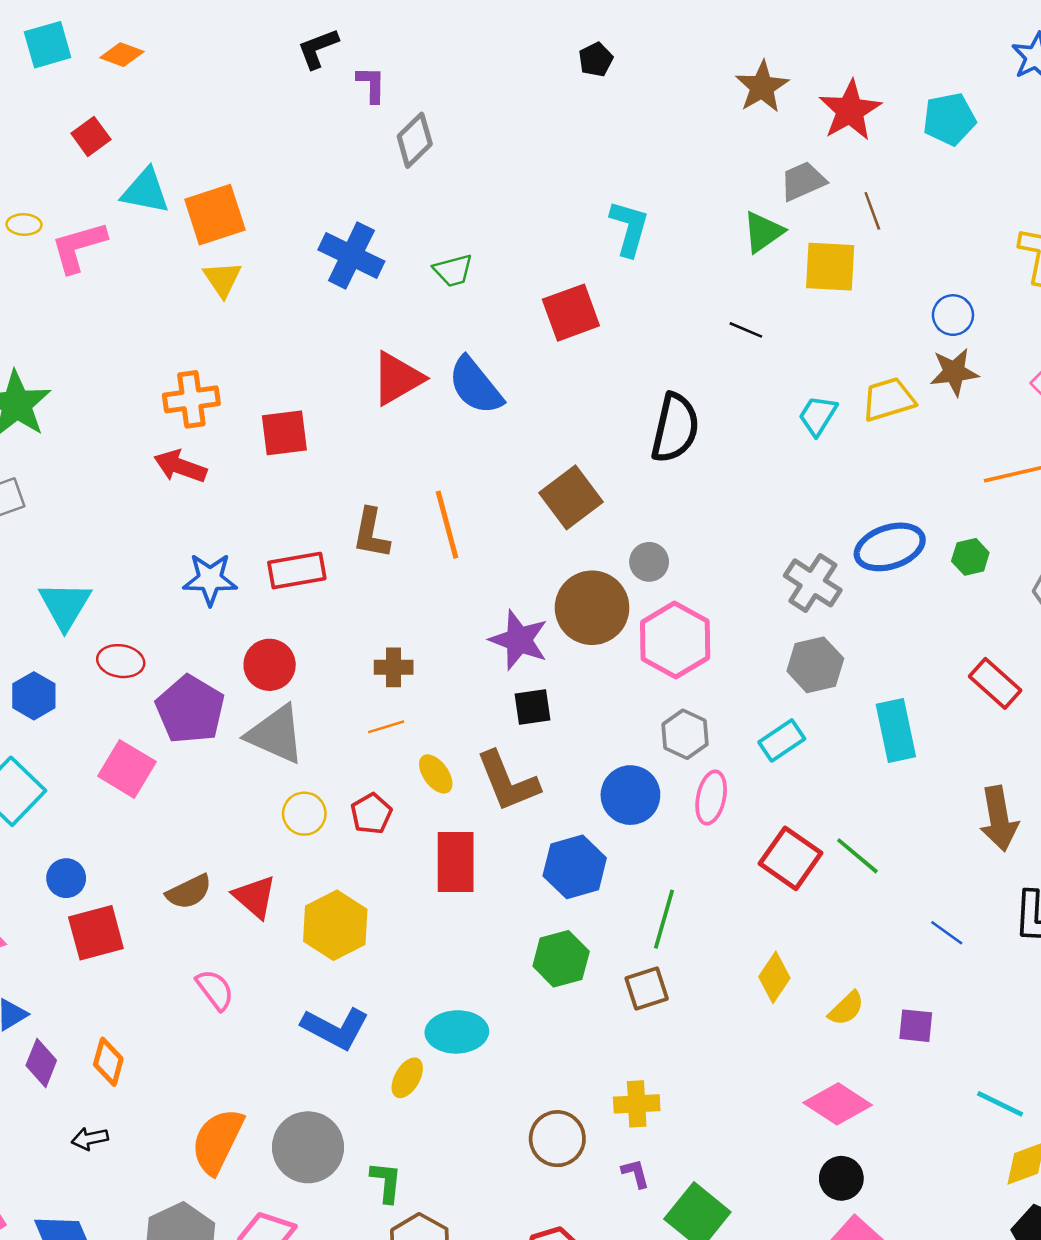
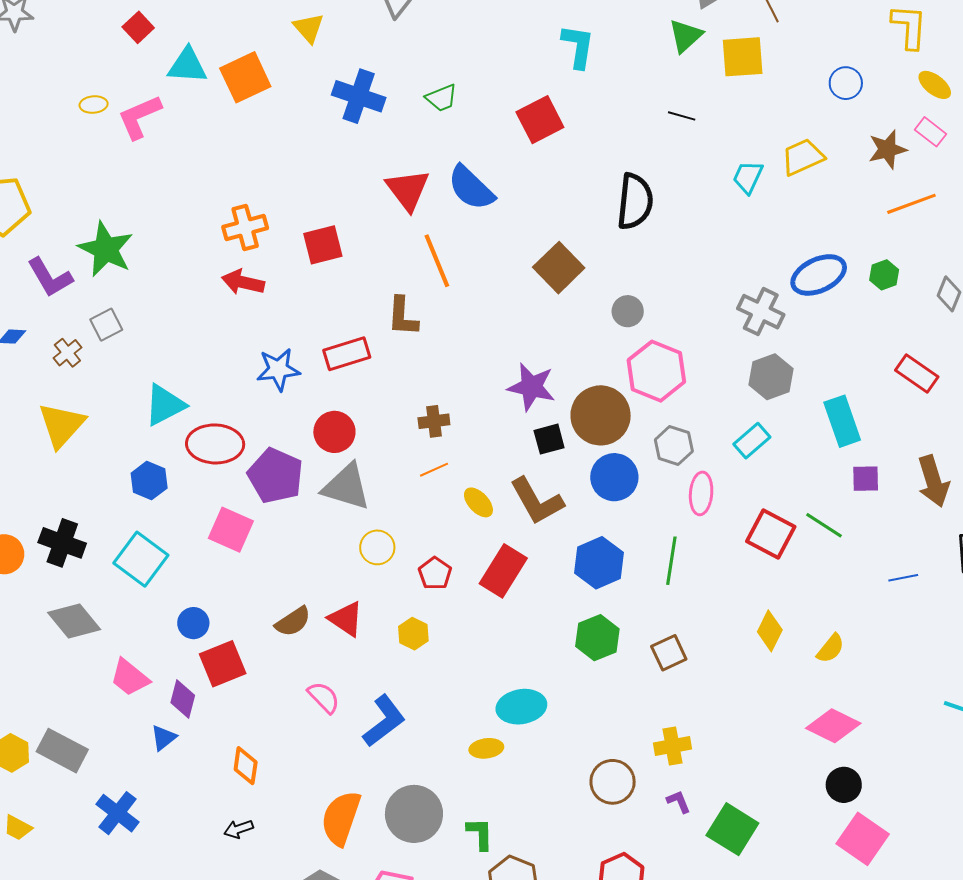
yellow triangle: (222, 279) -> (309, 28), moved
brown star: (954, 372) -> (887, 149), moved
red triangle: (397, 378) -> (408, 190), turned -30
orange line: (447, 525) -> (437, 261), moved
cyan triangle: (65, 605) -> (165, 405), turned 39
brown circle: (592, 608) -> (601, 415), moved
red ellipse: (121, 661) -> (215, 444), size x1.5
blue circle: (630, 795) -> (614, 477), moved
red pentagon: (371, 814) -> (435, 573), moved
red rectangle: (456, 862) -> (503, 571), turned 39
green line: (664, 919) -> (671, 561), moved
yellow hexagon: (335, 925) -> (413, 634), size x0.6
blue line: (947, 933) -> (903, 578), turned -40
purple square: (916, 1026) -> (866, 479), moved
blue L-shape: (335, 1028) -> (384, 721), moved, turned -58
purple diamond: (41, 1063) -> (183, 699), moved
yellow ellipse: (407, 1078) -> (486, 748), turned 60

